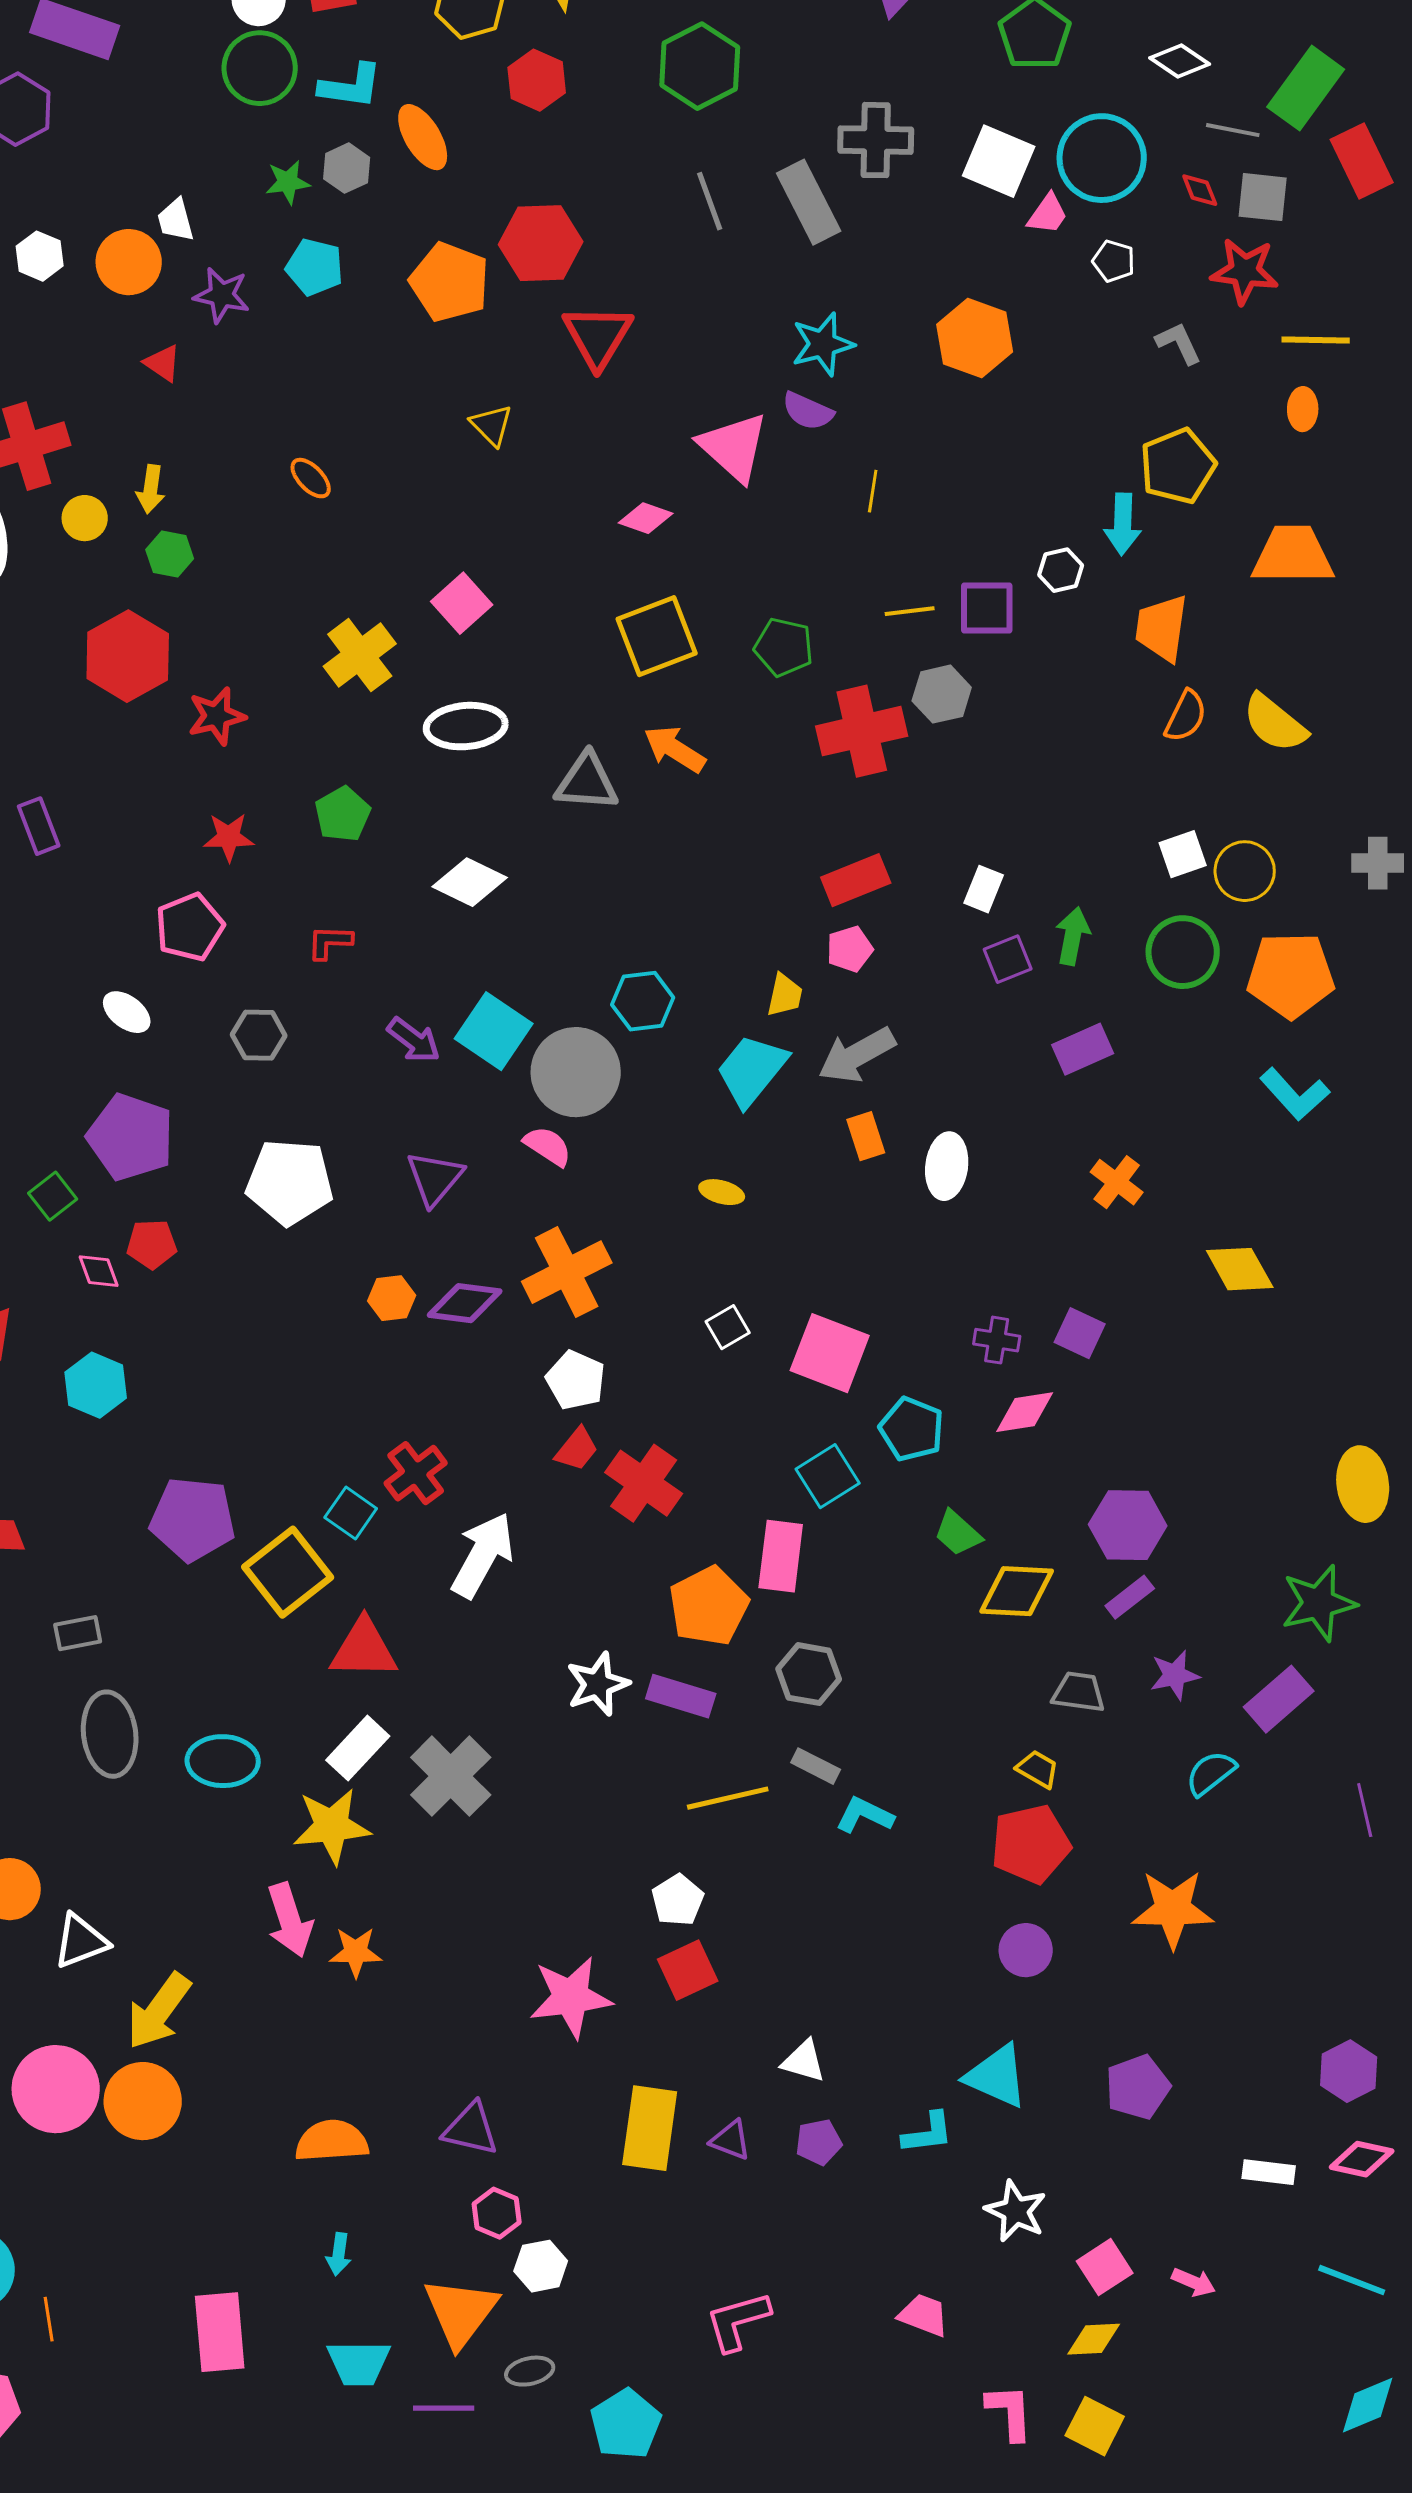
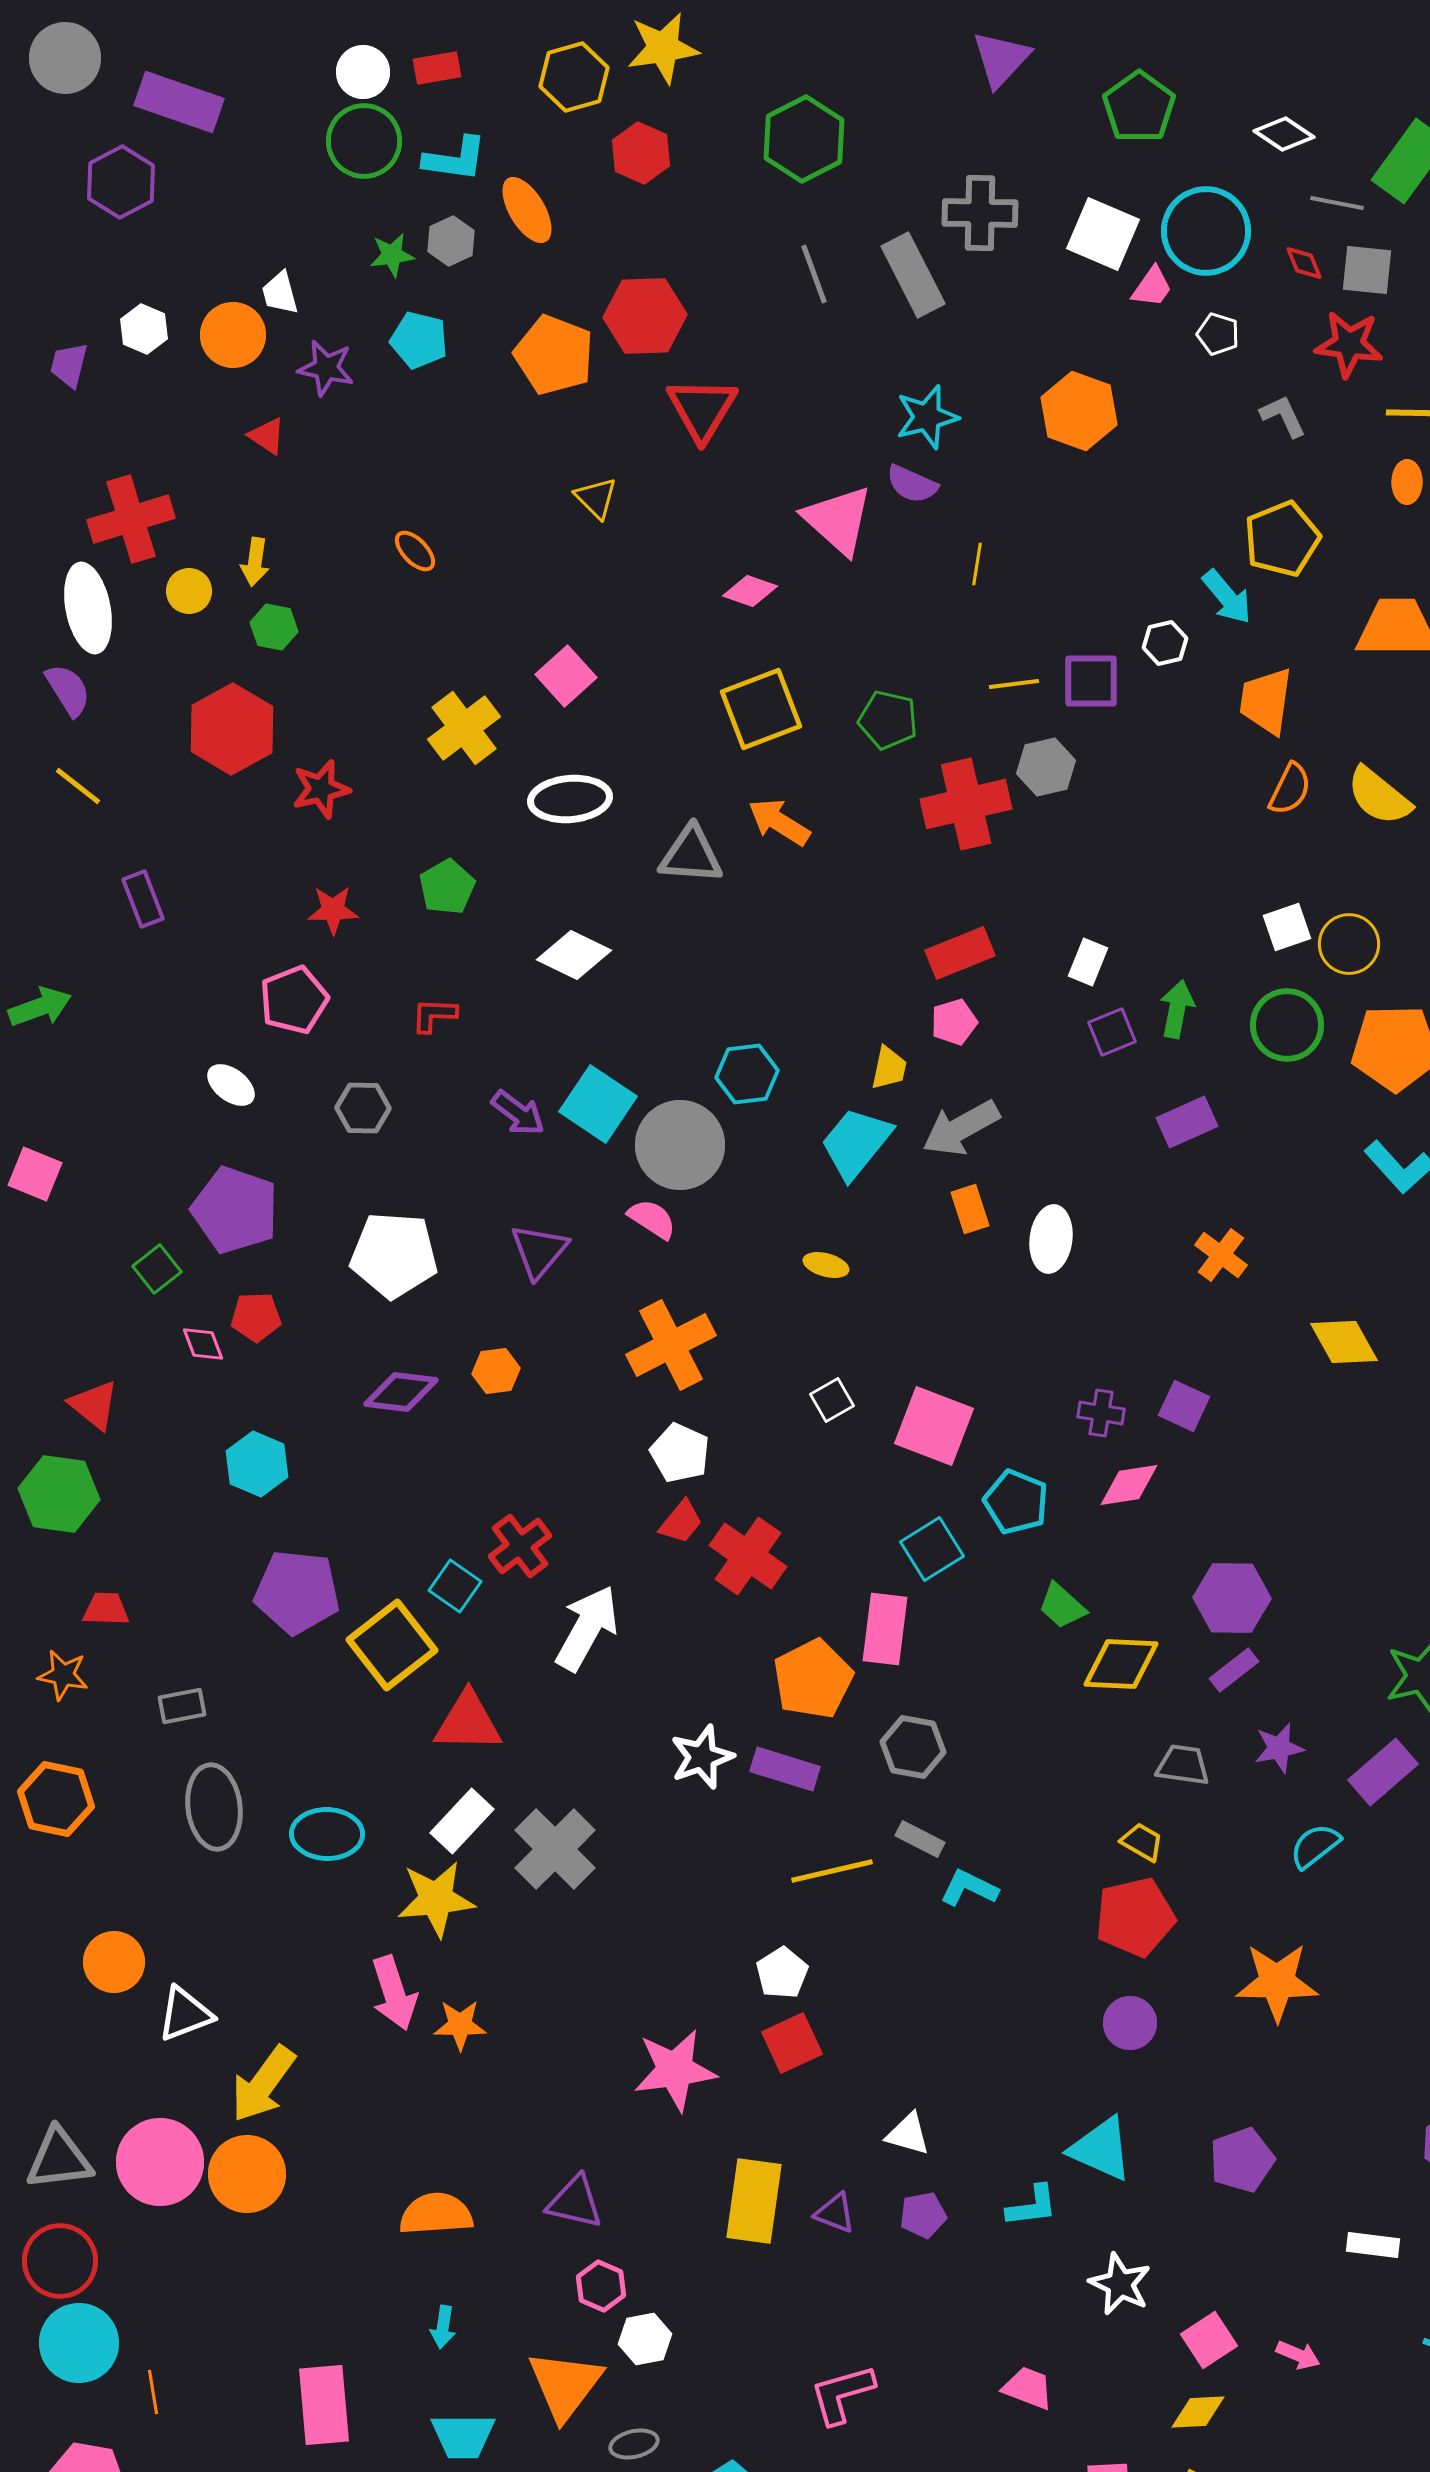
cyan arrow: (1123, 524) -> (1227, 597), turned -42
purple diamond: (465, 1303) -> (401, 1392), moved
cyan hexagon: (96, 1385) -> (257, 1464), moved

